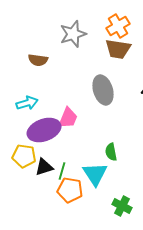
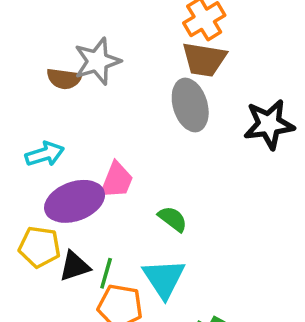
gray star: (73, 34) -> (97, 61), moved
gray ellipse: (103, 90) -> (190, 105), moved
green semicircle: (111, 152) -> (173, 219), moved, turned 138

